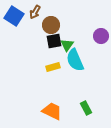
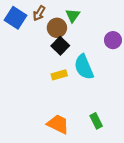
black square: (54, 41) -> (60, 46), turned -35
green triangle: (67, 45) -> (73, 15), moved

